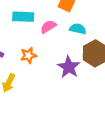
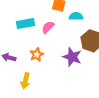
cyan semicircle: (78, 29) -> (76, 16), moved

